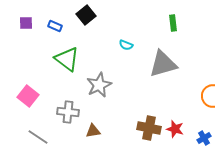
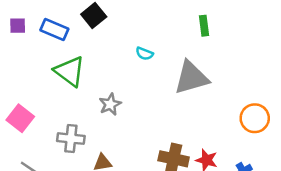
blue rectangle: (55, 26) -> (54, 29), size x1.5
gray star: (99, 85) -> (110, 104), size x0.7

